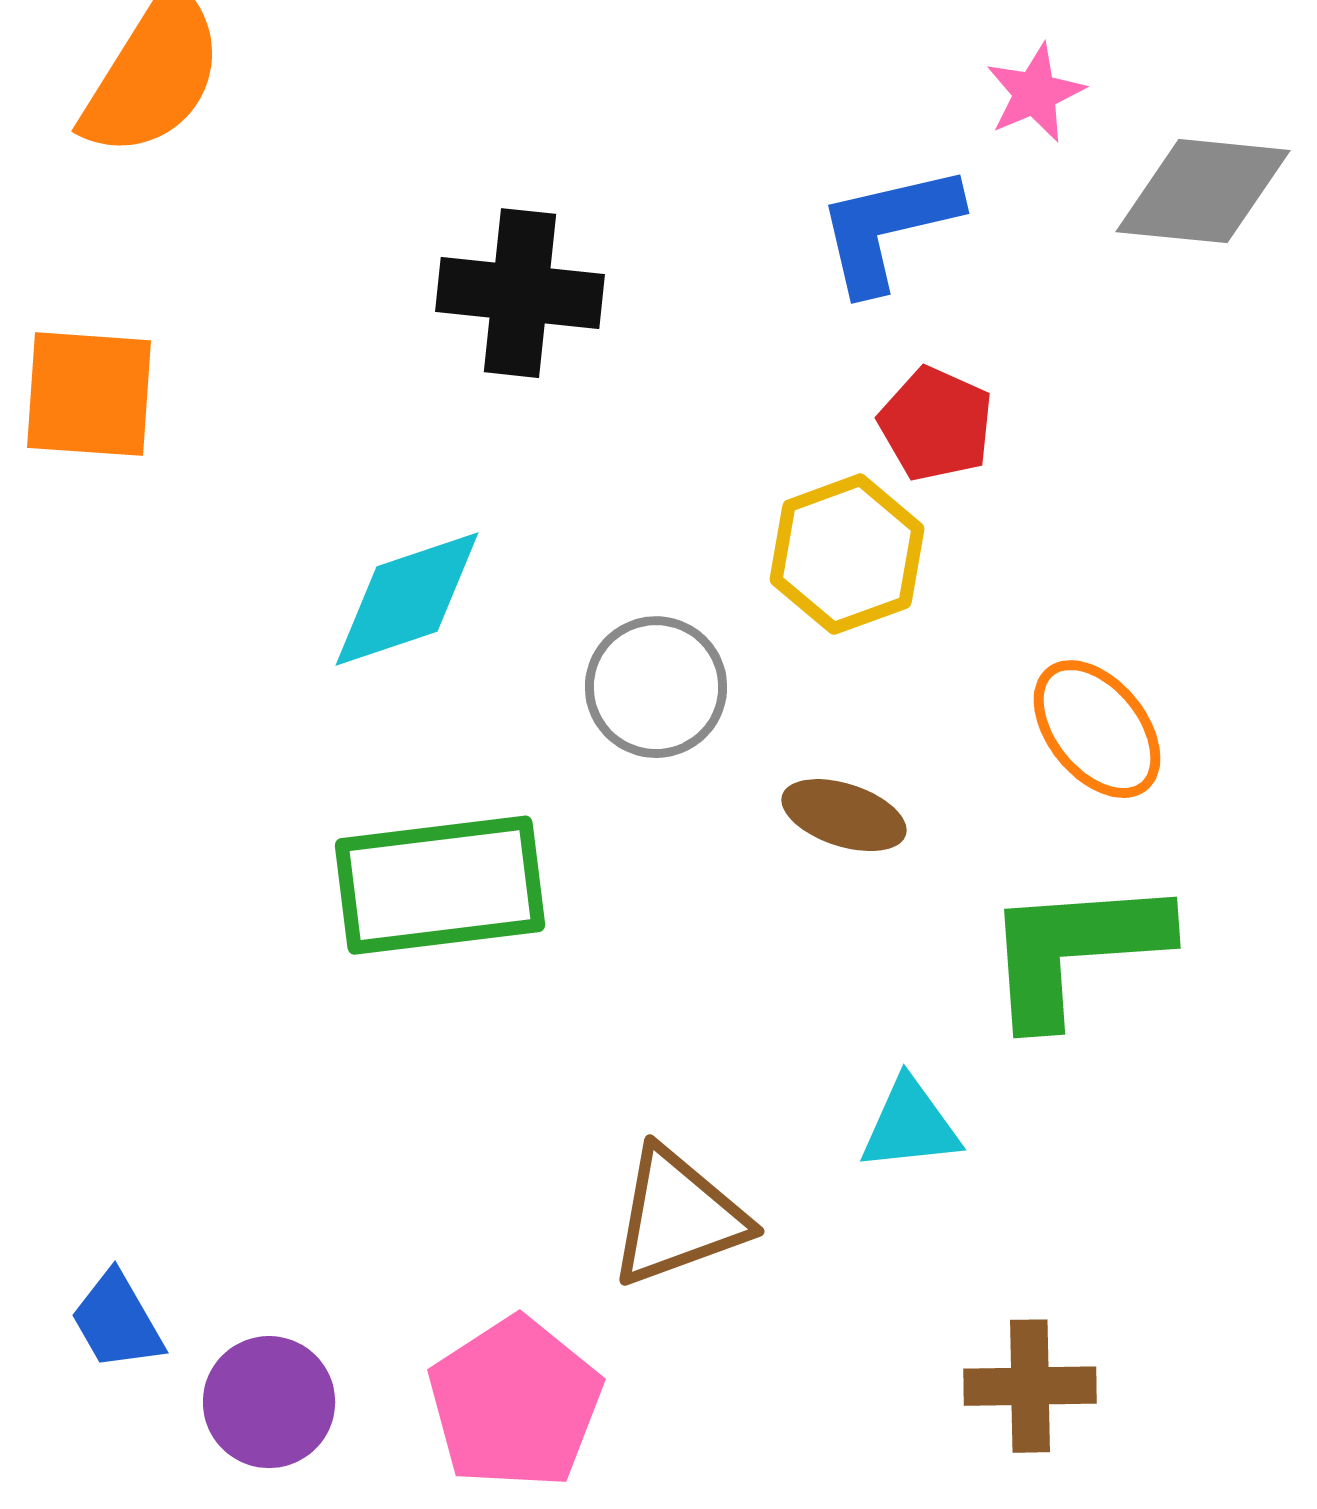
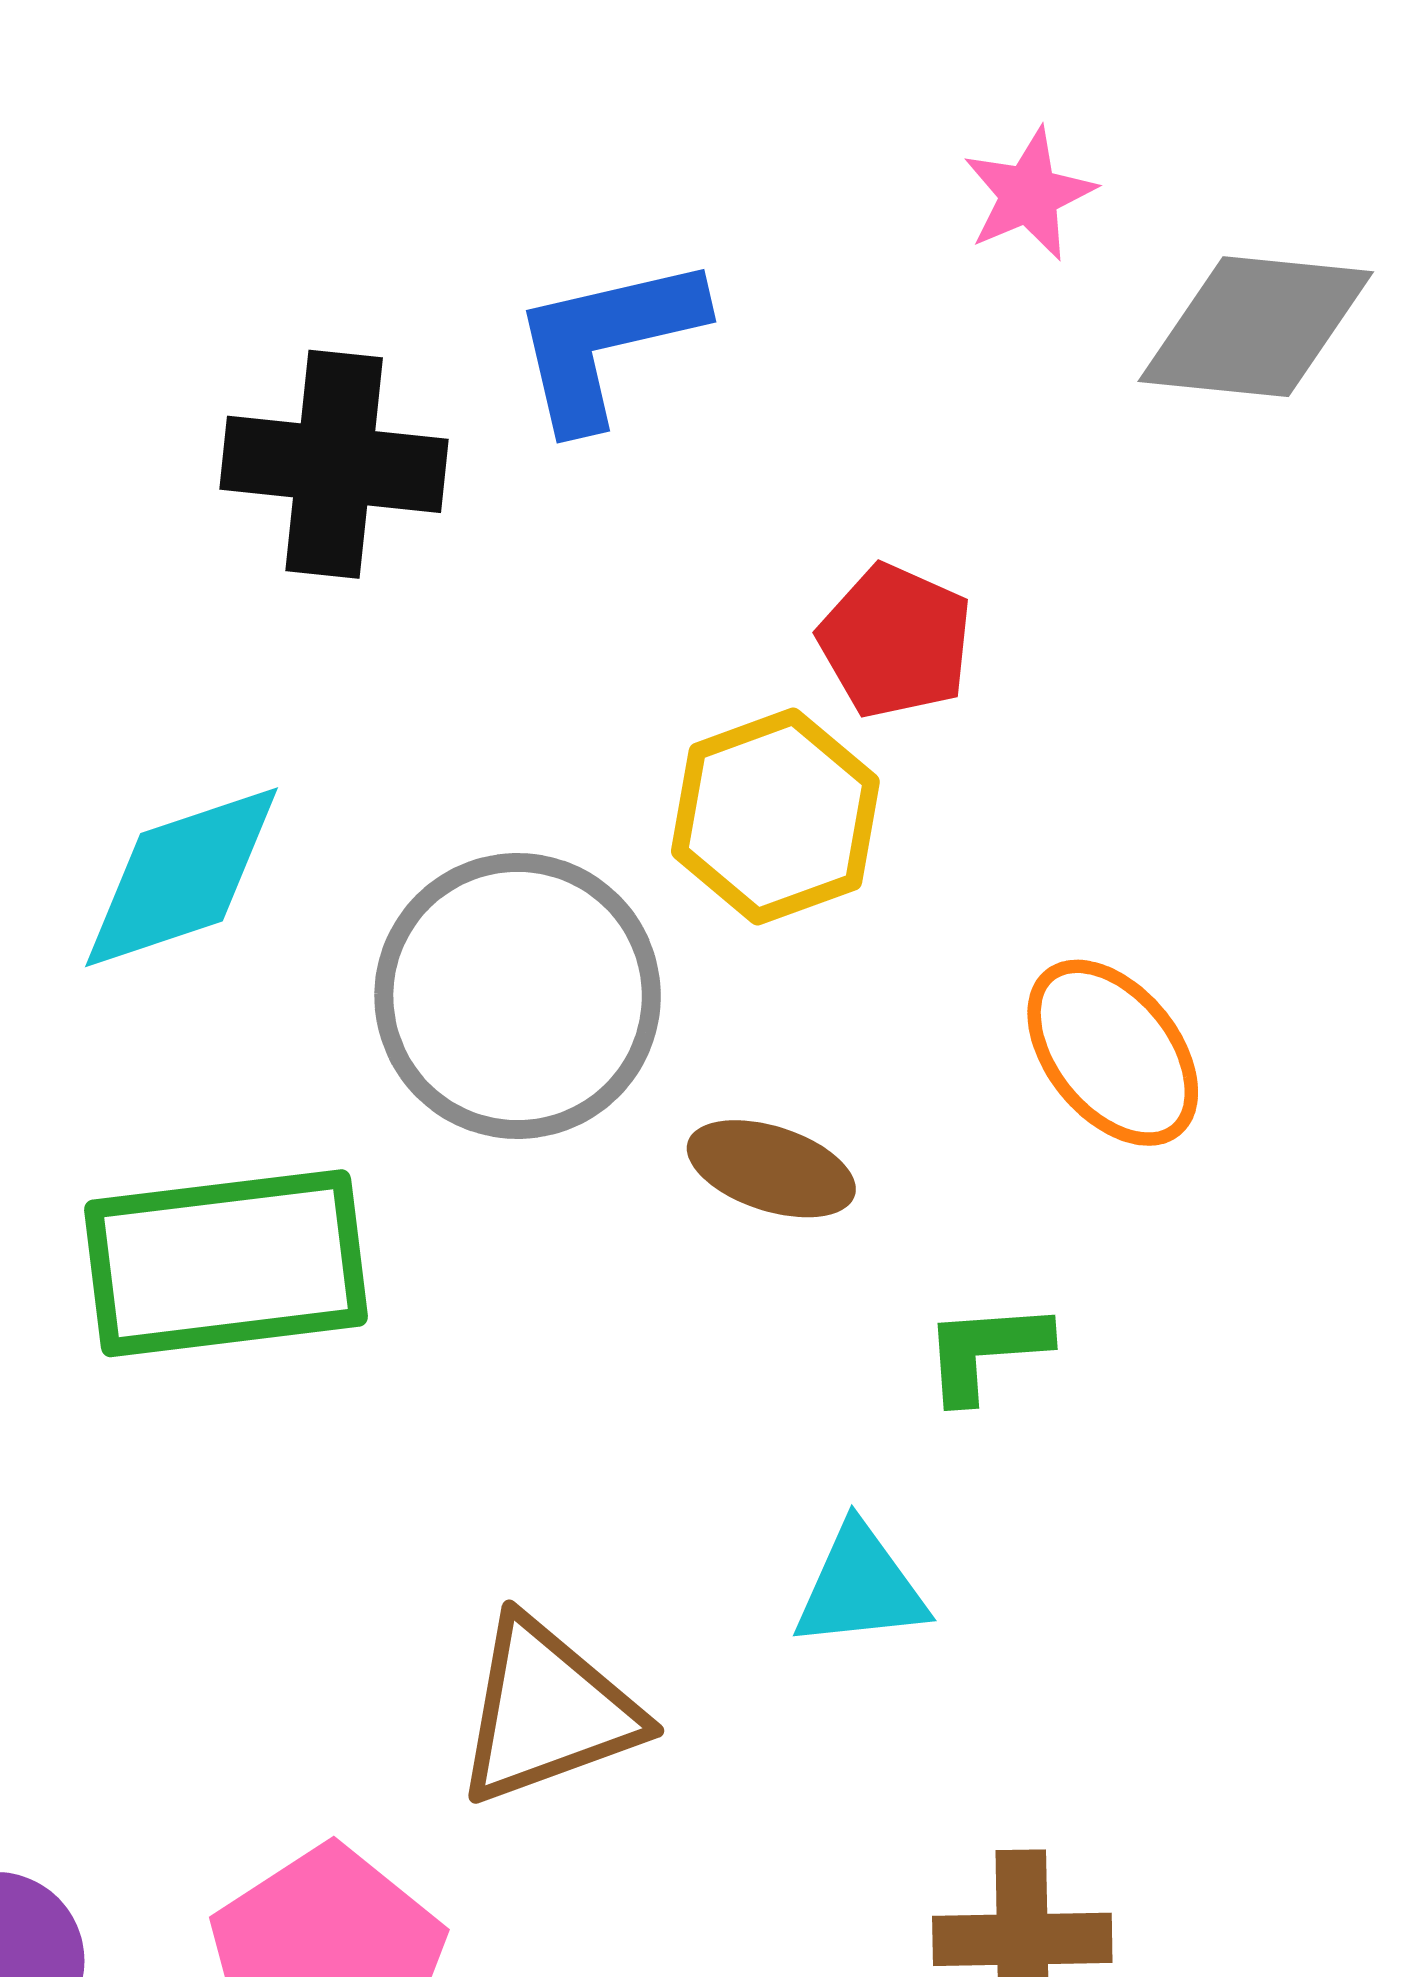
blue L-shape: (888, 228) -> (607, 341), moved
gray circle: (656, 687) -> (518, 996), size x1.5
green L-shape: (1075, 950) -> (986, 1351), moved, size x0.5

